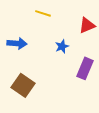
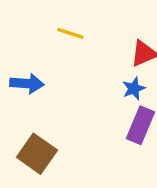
blue star: (62, 46) -> (134, 89), moved

